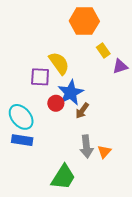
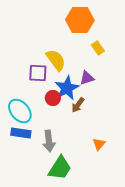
purple triangle: (120, 66) -> (87, 78), moved
gray arrow: (86, 146) -> (49, 141), moved

